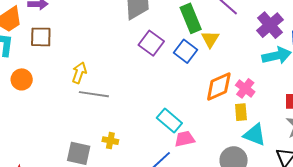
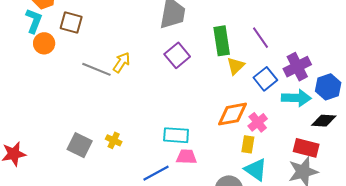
blue square: (185, 51) -> (265, 79), moved
yellow arrow: (79, 73) -> (122, 62), moved
orange circle: (22, 79) -> (44, 43), moved
gray line: (94, 94) -> (96, 69), moved
cyan rectangle: (169, 121) -> (176, 135), turned -50

